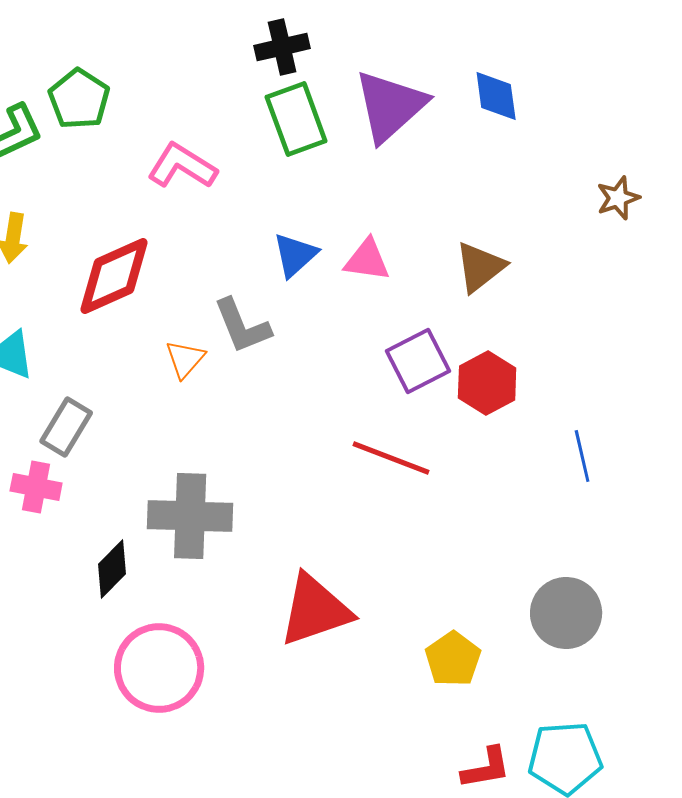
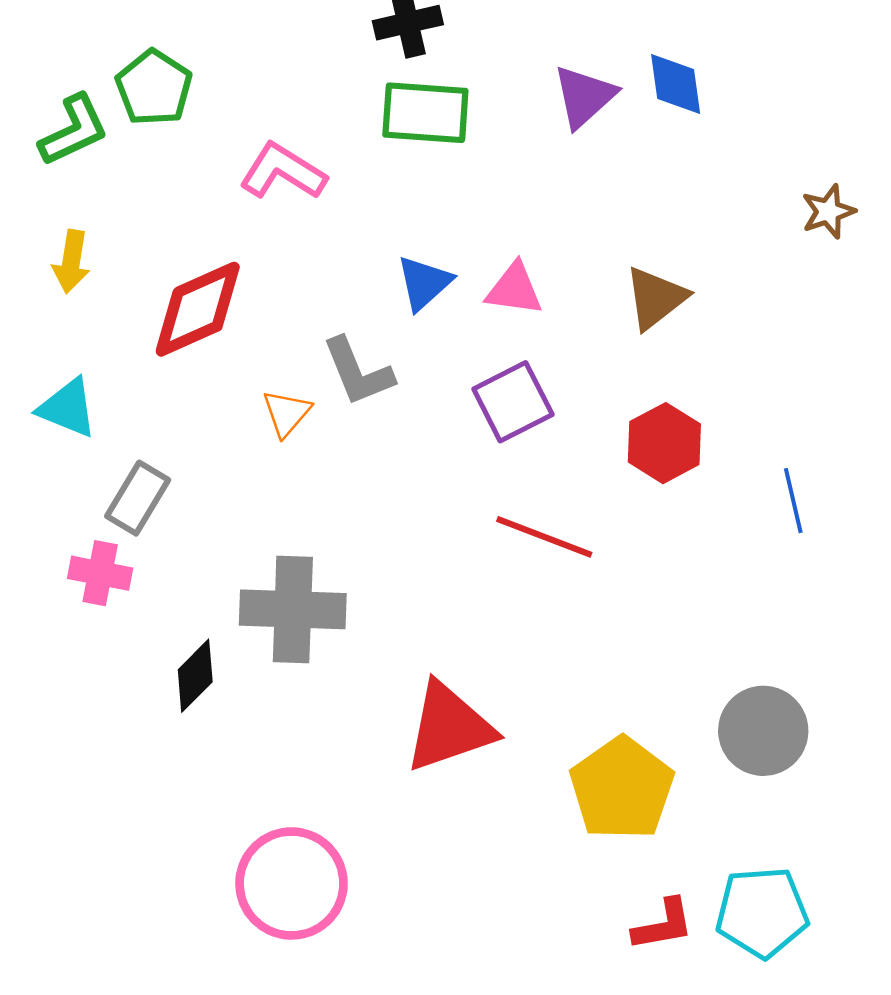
purple triangle: (390, 106) -> (584, 96), moved, size x0.7
green rectangle: (296, 119) -> (425, 113), turned -66
purple square: (418, 361) -> (513, 402), moved
blue line: (582, 456) -> (793, 501), moved
yellow pentagon: (453, 659) -> (622, 788), size x1.5
pink circle: (159, 668) -> (292, 883), moved

